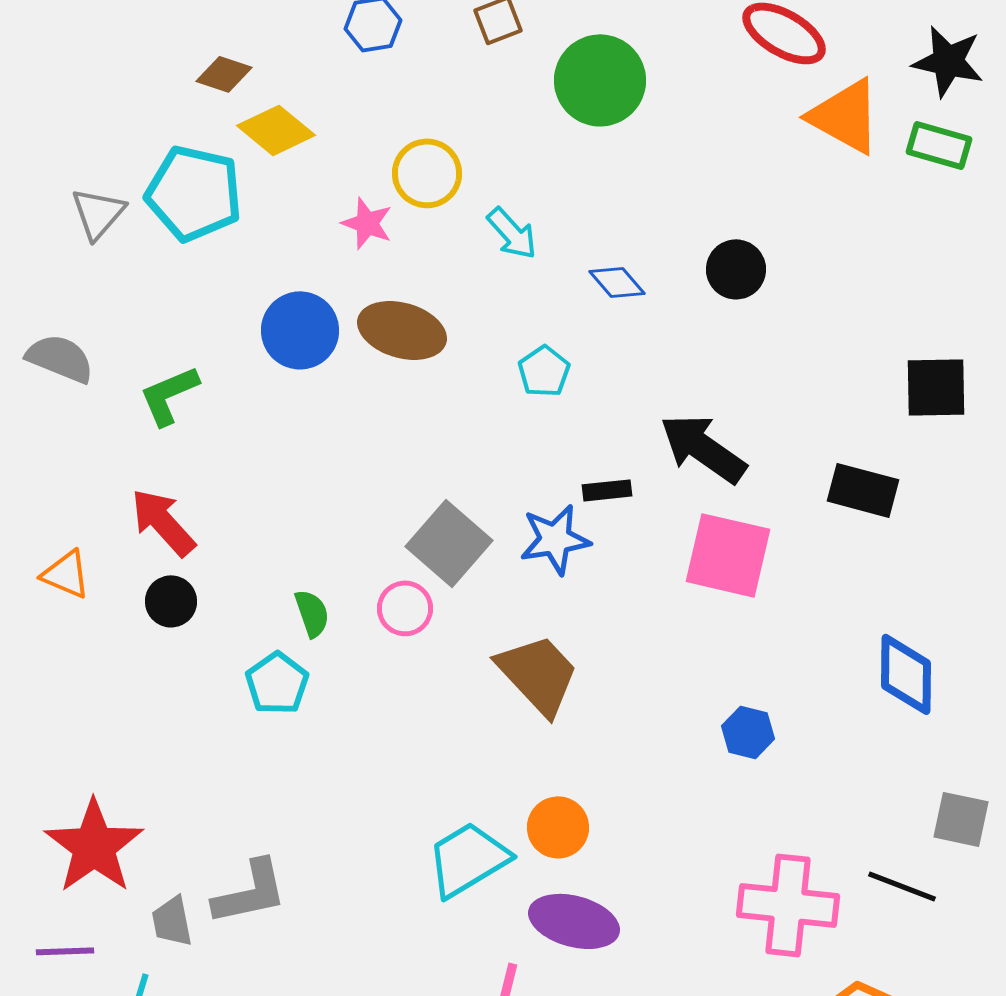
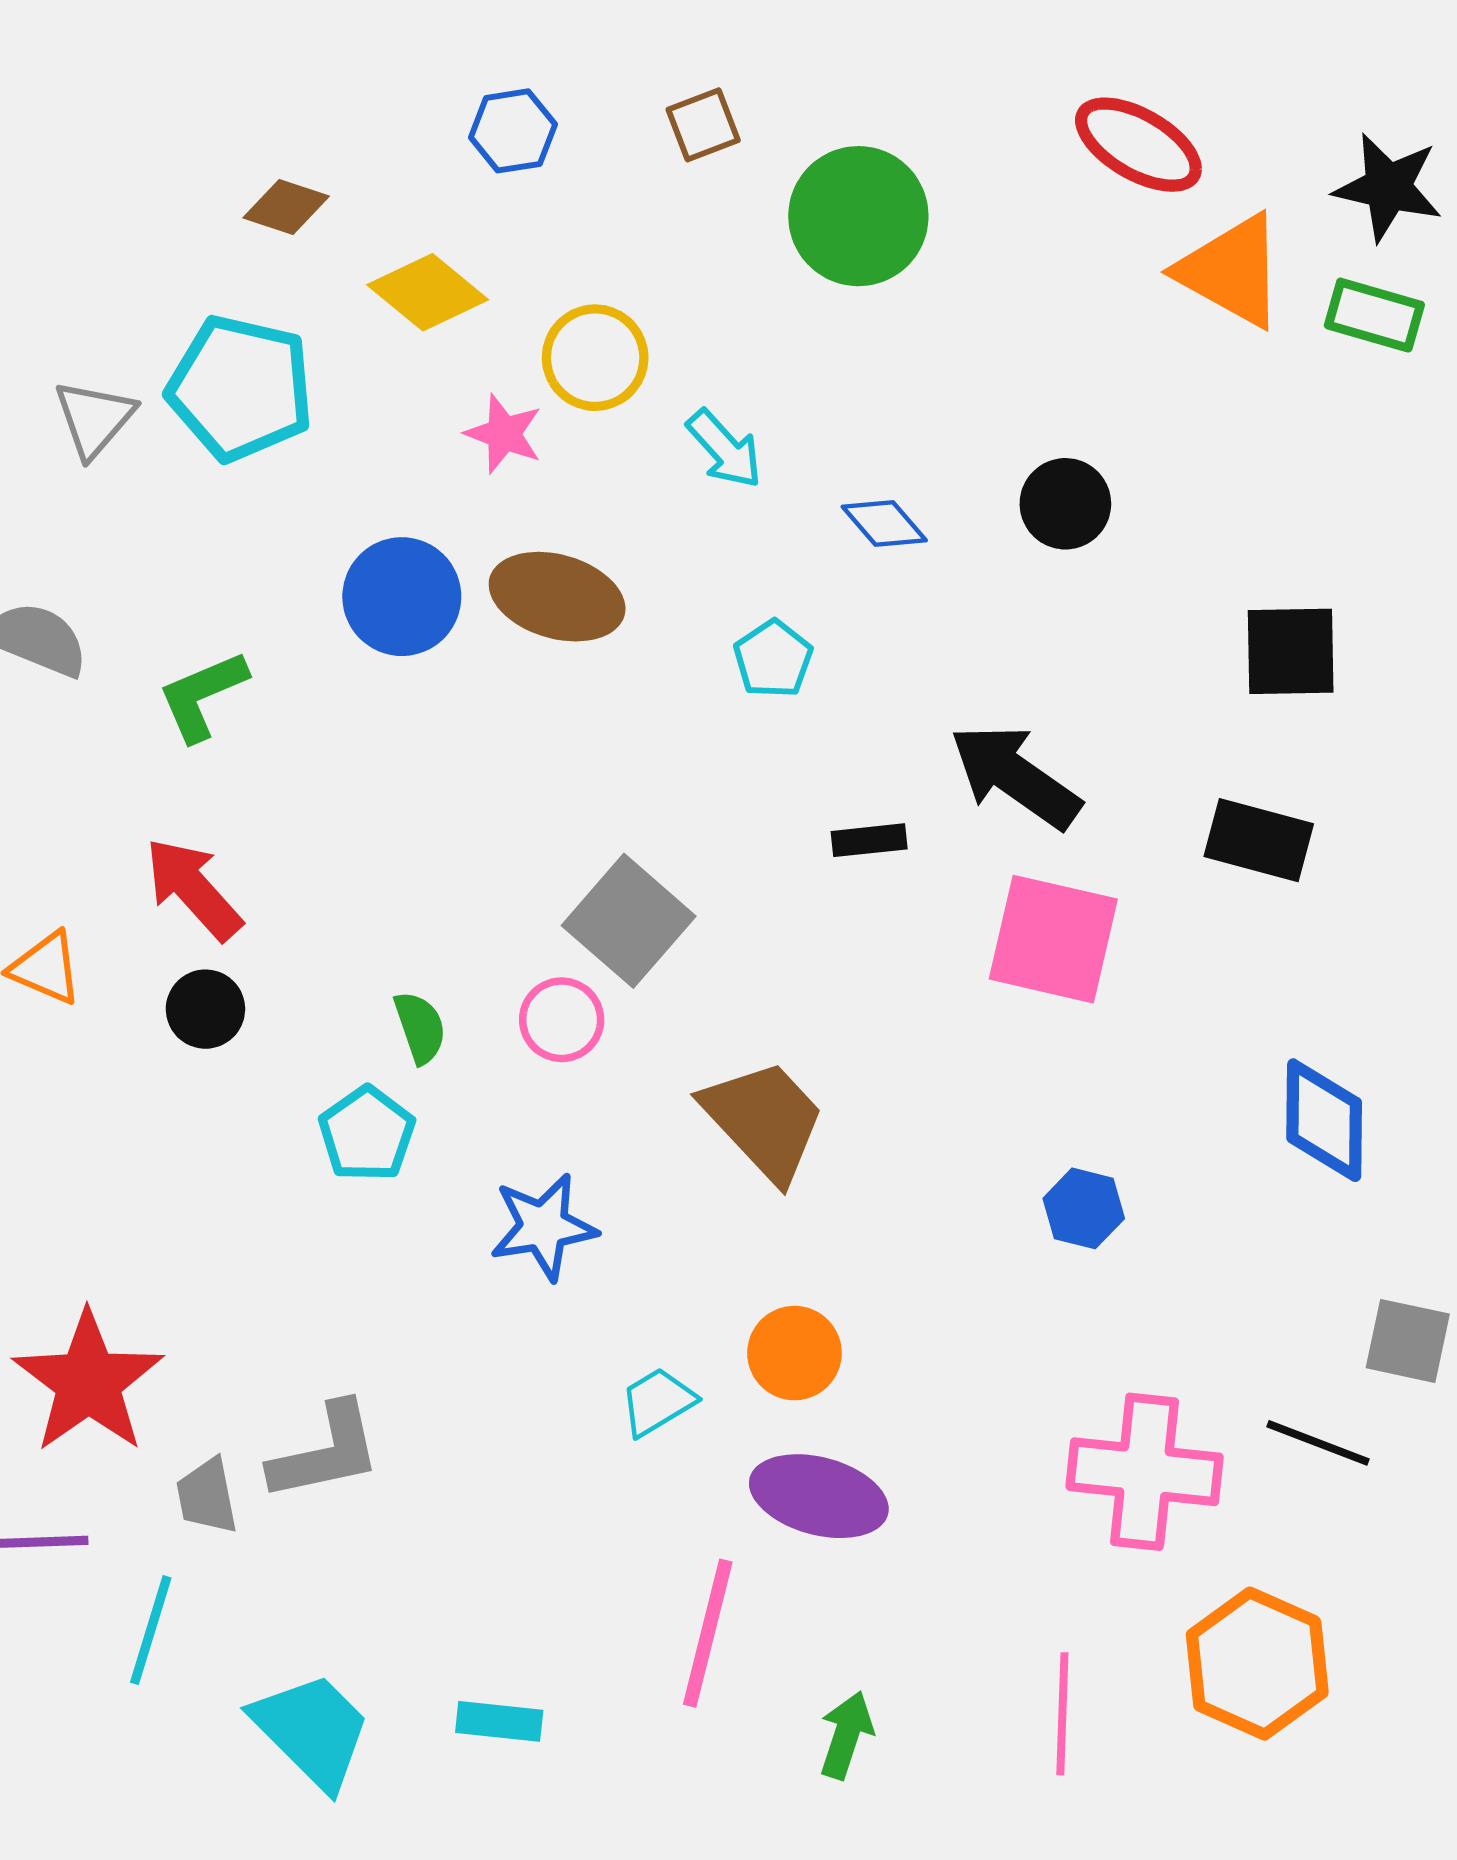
yellow diamond: (276, 130) -> (428, 292), moved
black square: (936, 387) -> (1291, 651), moved
blue star: (555, 539) -> (543, 1227), moved
cyan trapezoid: (468, 859) -> (657, 1402), size x0.6

